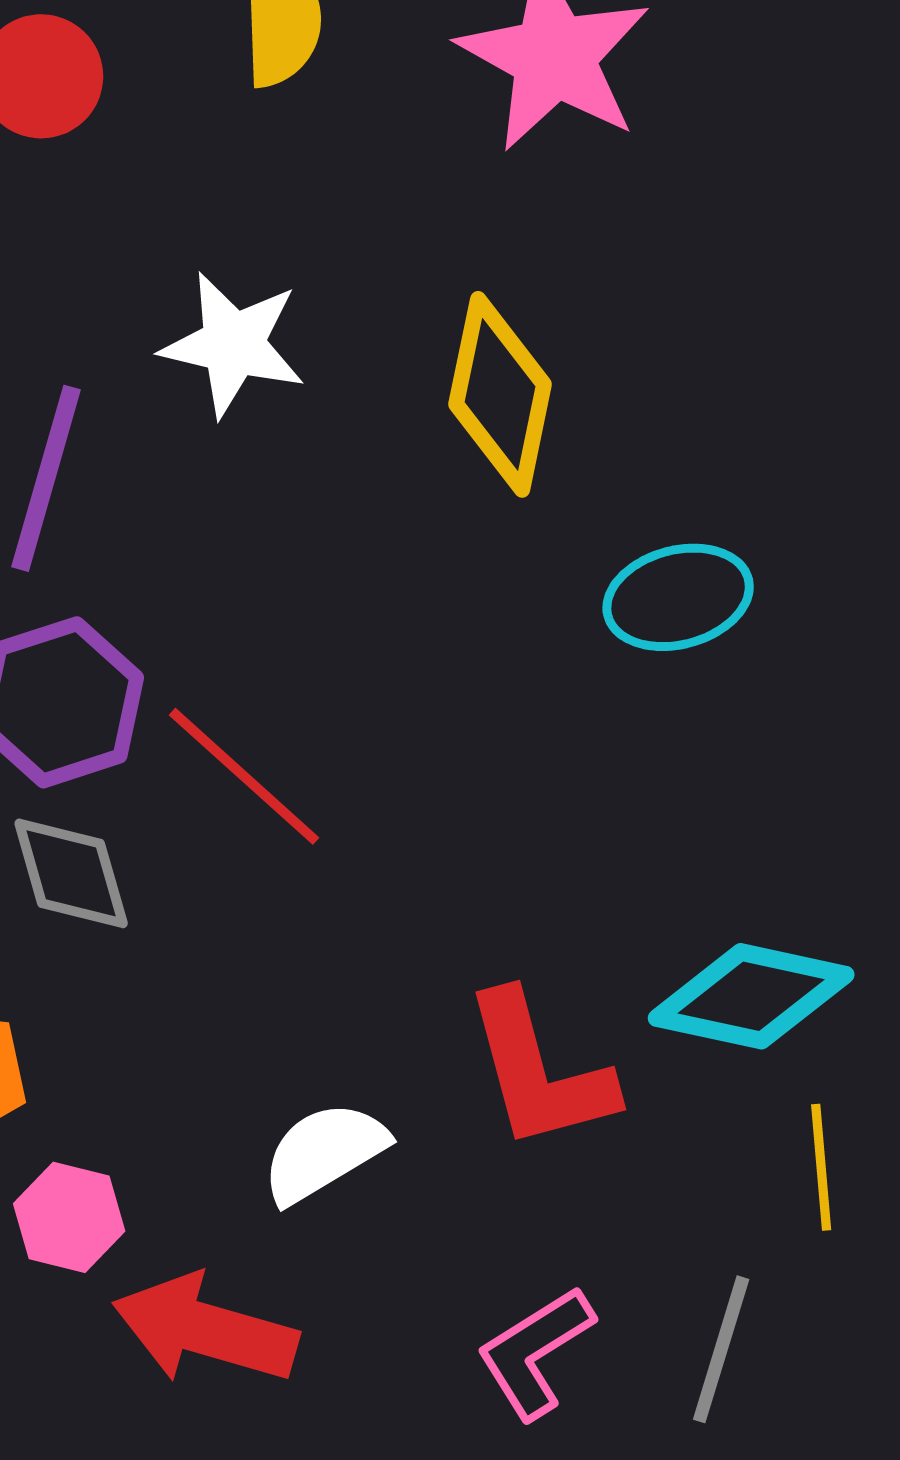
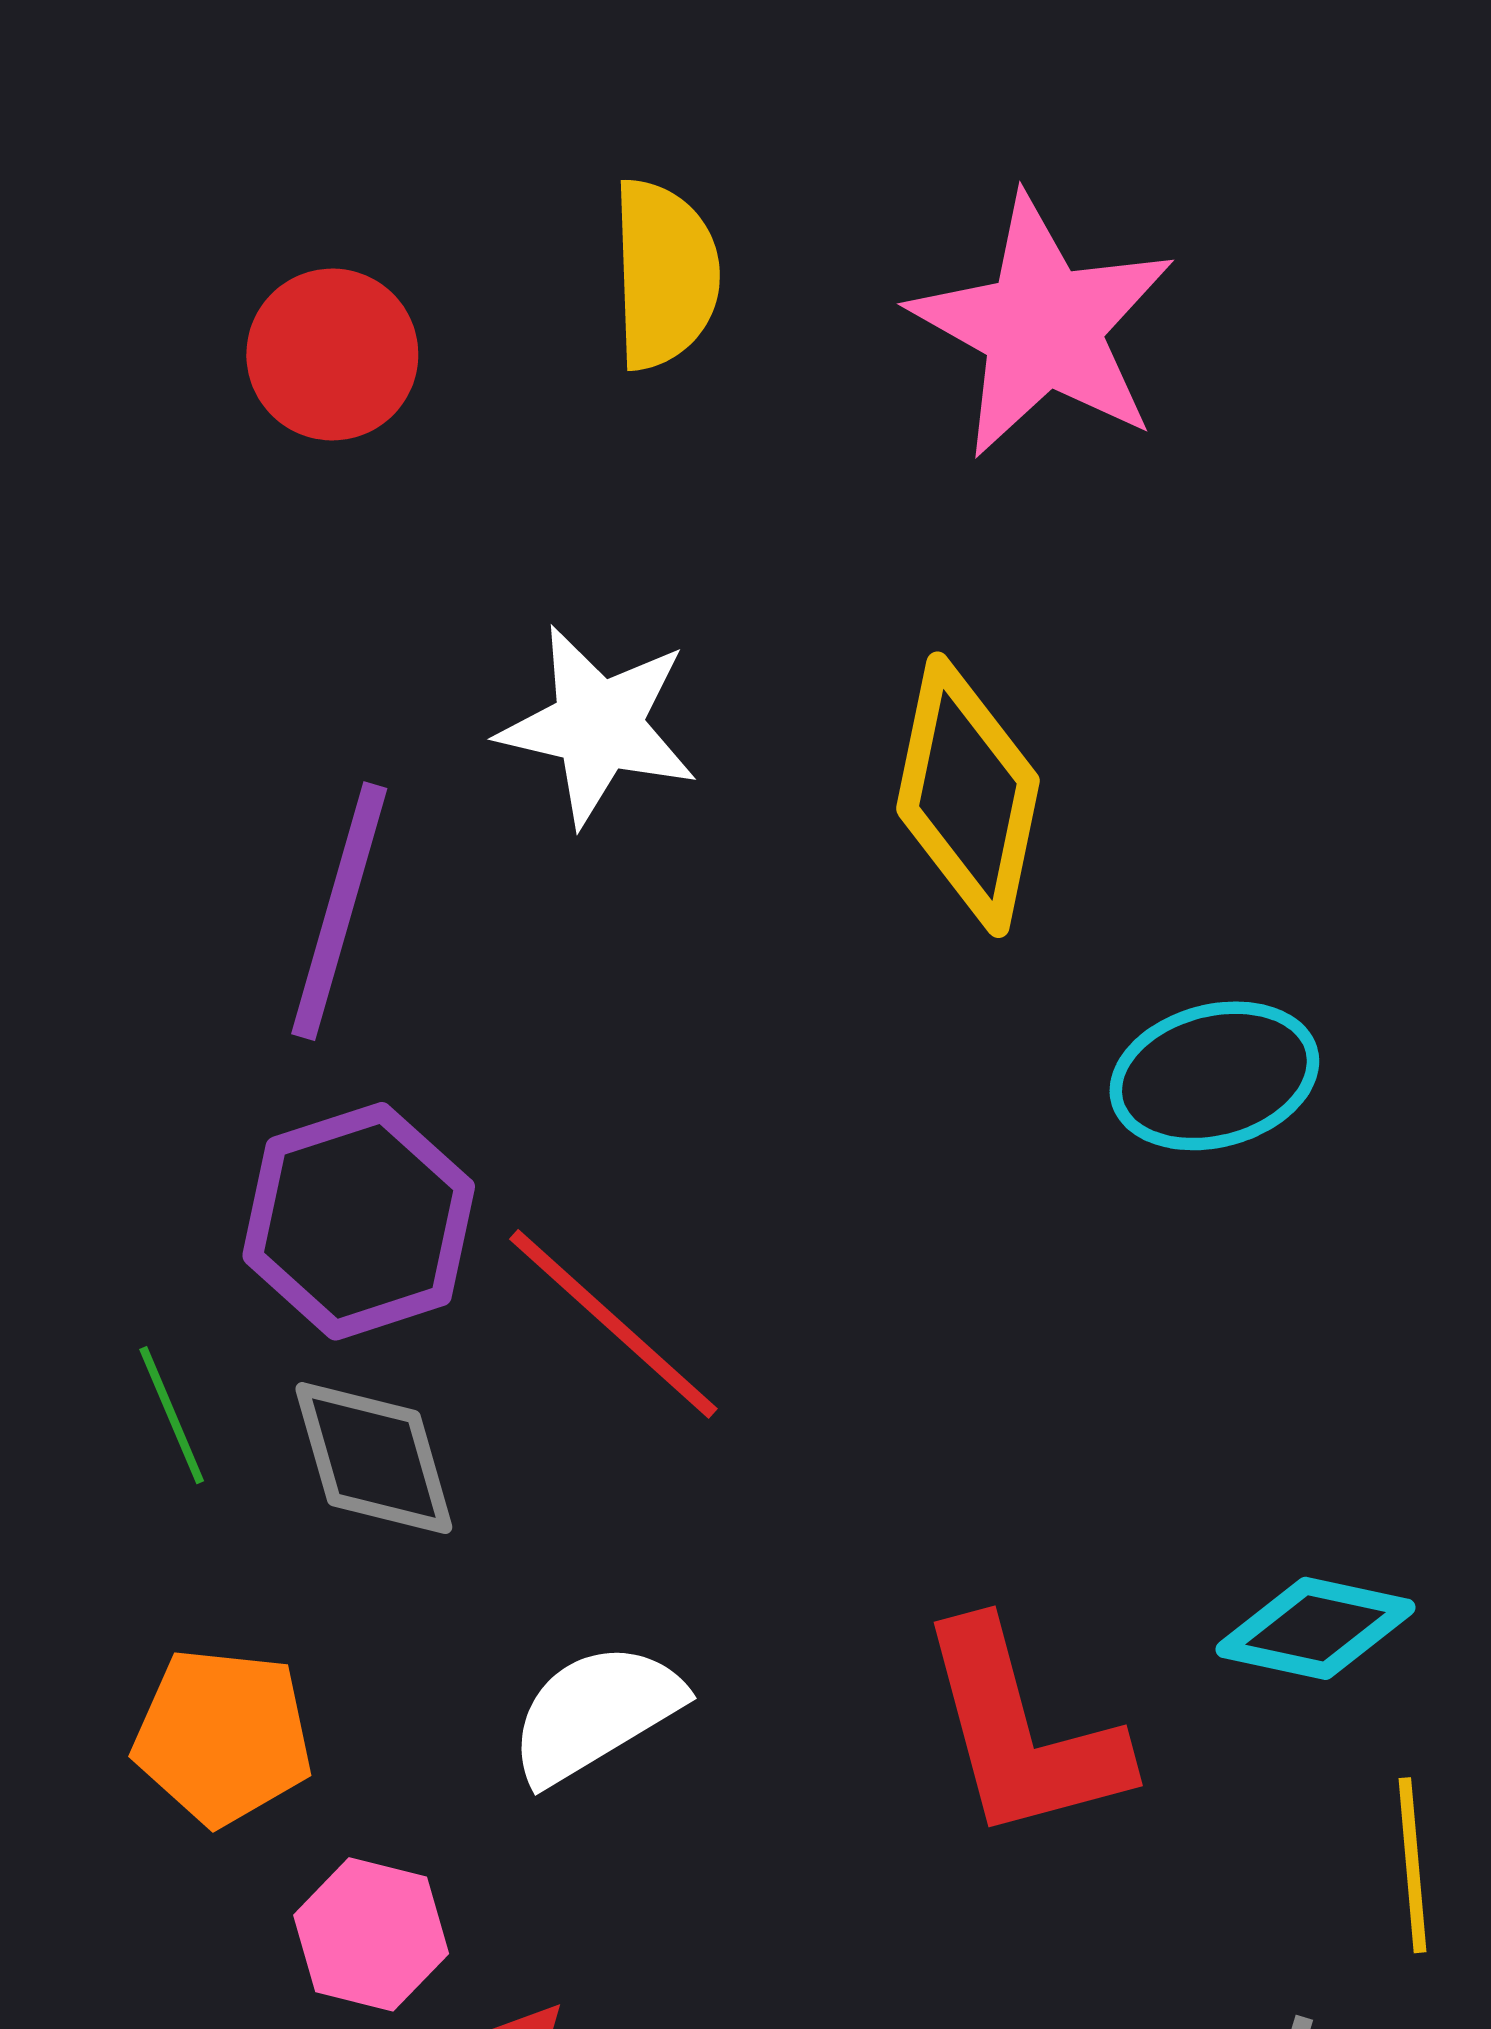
cyan diamond: (751, 996) -> (1315, 1628), size x0.7
white semicircle: (324, 1152) -> (595, 1713), moved

